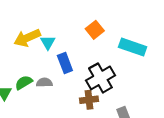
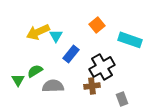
blue rectangle: (65, 63) -> (71, 54), turned 60
gray semicircle: (44, 83) -> (53, 86), moved, size x1.5

